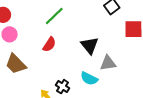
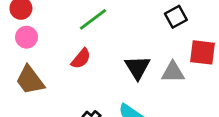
gray triangle: (108, 63) -> (173, 72), moved

